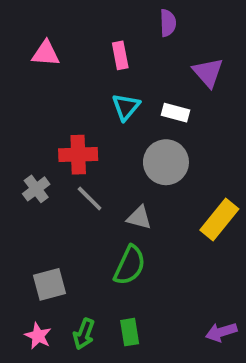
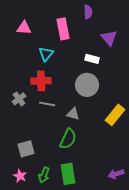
pink rectangle: (120, 55) -> (63, 29), size x1.5
cyan triangle: (126, 107) -> (46, 54), moved
gray line: (90, 198) -> (47, 104), turned -35
green rectangle: (130, 332) -> (68, 174), size x1.5

